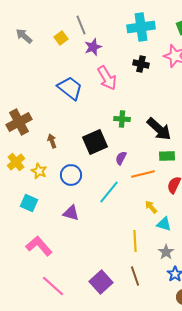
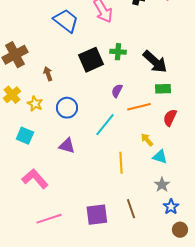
black square: (95, 142) -> (91, 60), moved
yellow line: (135, 241) -> (121, 163), moved
purple square: (101, 282) -> (97, 215), turned 35
pink line: (53, 286) -> (49, 219), turned -60

